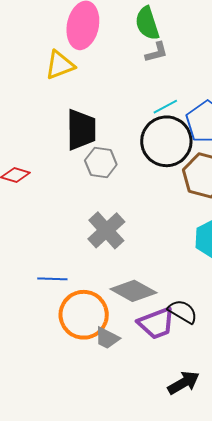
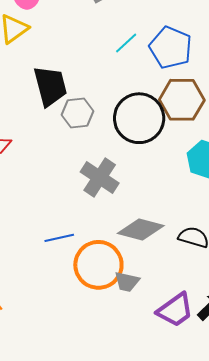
black circle: (166, 141) -> (139, 118), moved
purple trapezoid: (156, 323) -> (175, 310), moved

